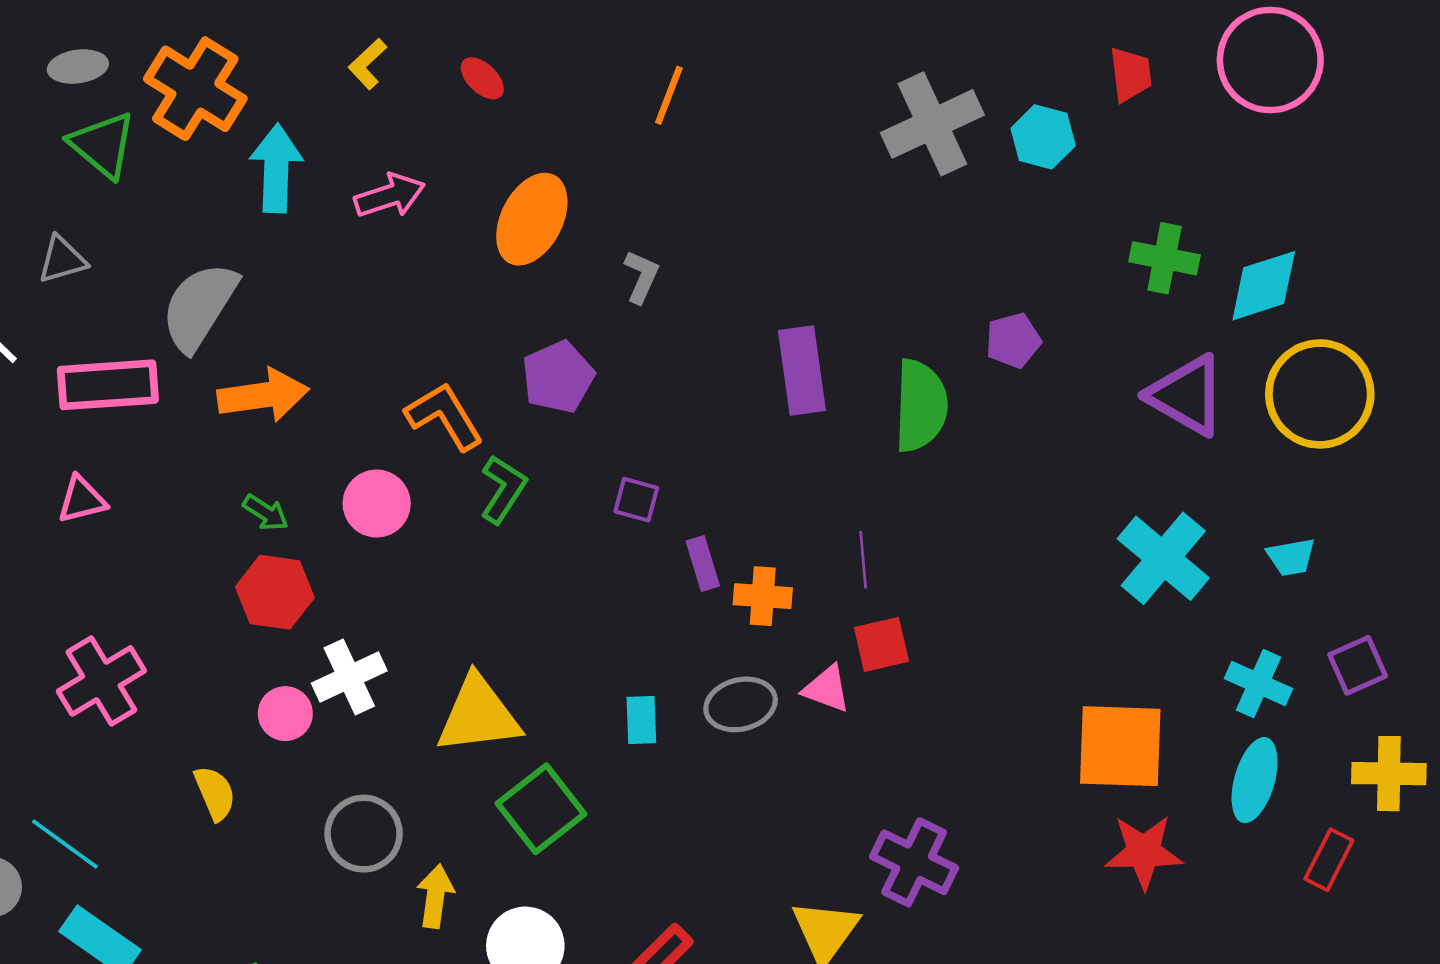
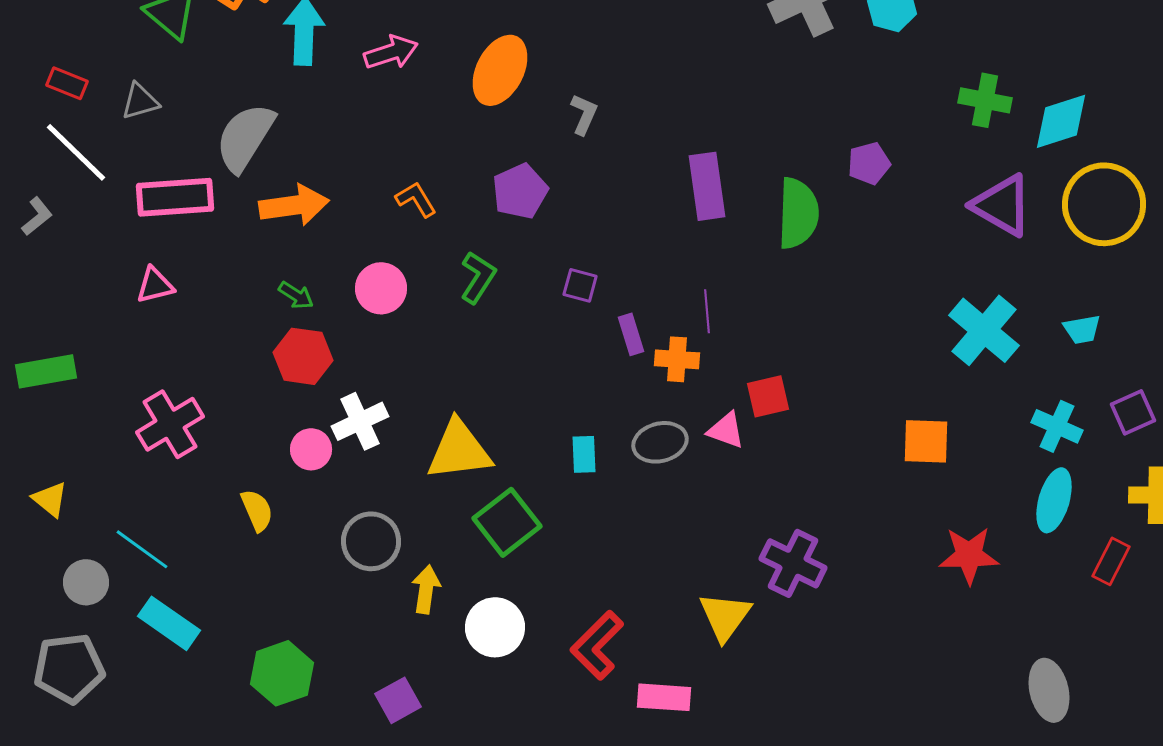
orange L-shape: (444, 416) -> (416, 199), moved, size x0.7
purple line: (863, 560) -> (707, 311), moved
orange square: (1120, 746) -> (926, 441), moved, size x0.7

